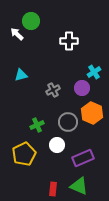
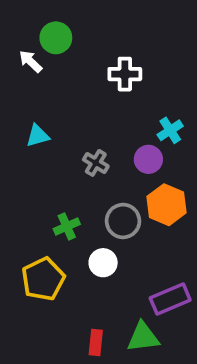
gray cross: (53, 90) -> (96, 163), turned -32
purple rectangle: (83, 158) -> (170, 299), moved
green triangle: (79, 186) -> (143, 337), turned -30

